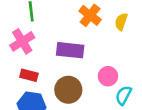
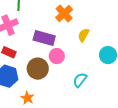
yellow semicircle: (121, 22) -> (83, 35), moved
pink circle: (108, 76) -> (57, 56), moved

